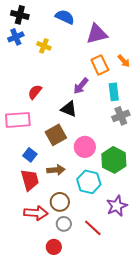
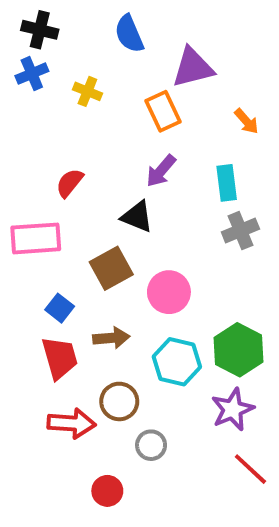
blue semicircle: (65, 17) -> (129, 34), turned -138
orange rectangle: (100, 65) -> (163, 111), moved
green hexagon: (114, 160) -> (238, 350), moved
gray circle: (64, 224) -> (151, 445), moved
red line: (93, 228) -> (250, 469), moved

